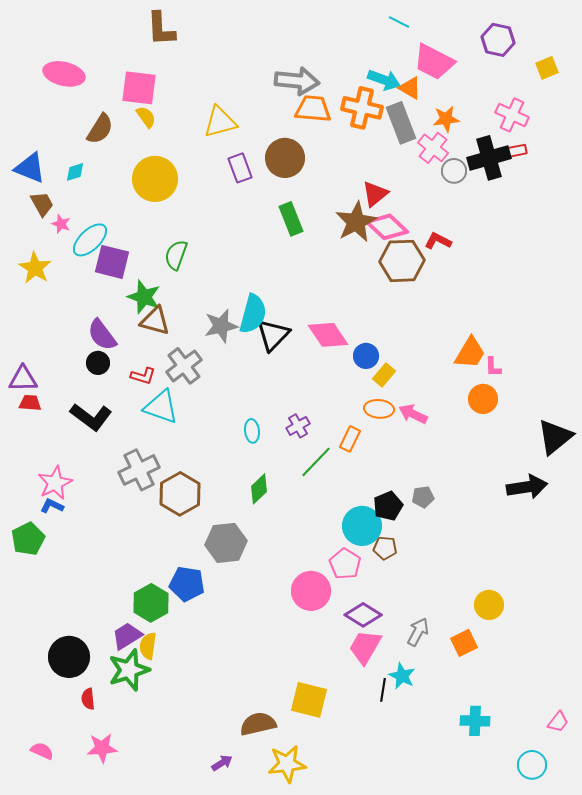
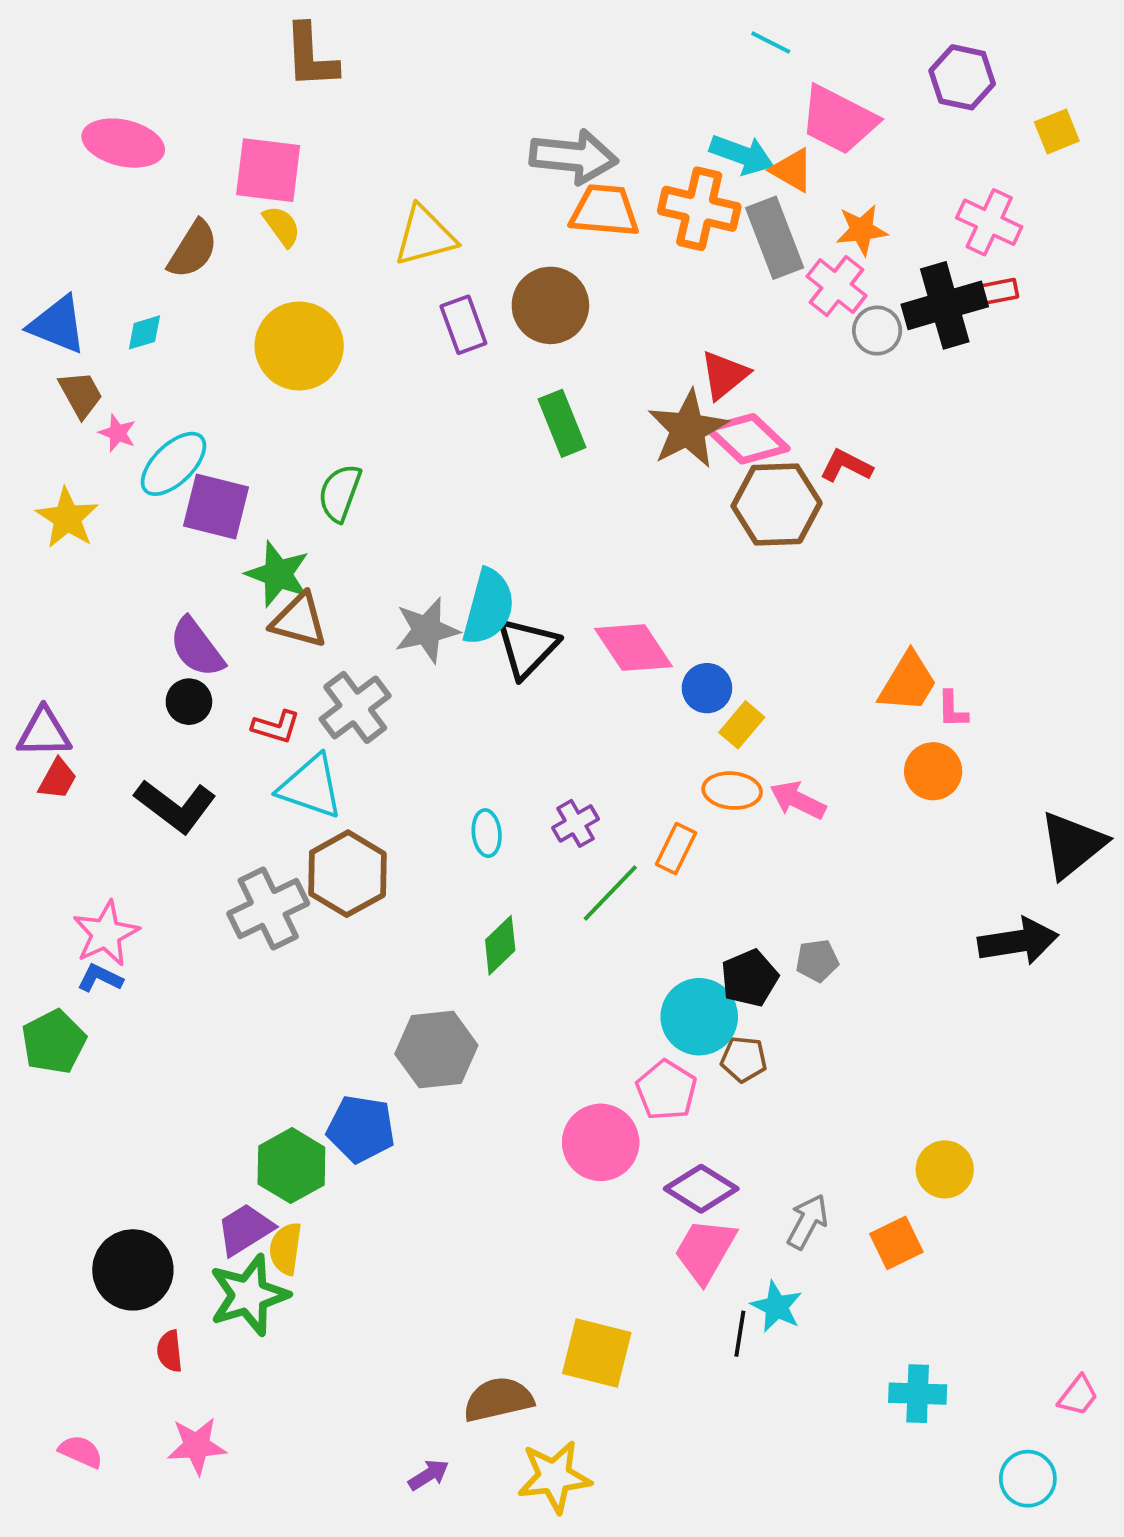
red trapezoid: (30, 403) -> (58, 779), turned 115
brown hexagon: (180, 494) -> (347, 874), moved

